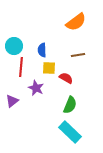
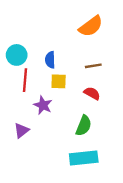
red semicircle: (66, 78) -> (92, 93), moved
purple triangle: (12, 101) -> (21, 130), moved
cyan rectangle: (70, 132) -> (84, 158), turned -50

